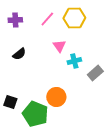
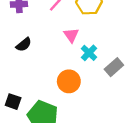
cyan cross: (74, 61) -> (89, 53), turned -32
orange circle: (56, 97) -> (69, 81), moved

